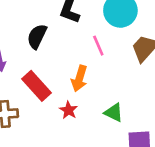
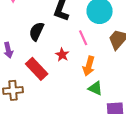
orange arrow: (79, 78) -> (89, 66), moved
red star: (69, 110) -> (62, 55), moved

